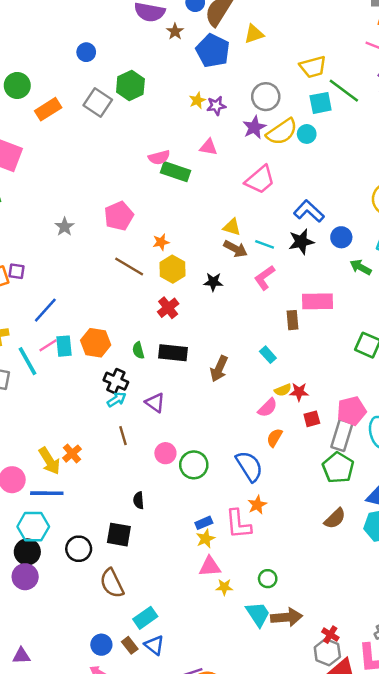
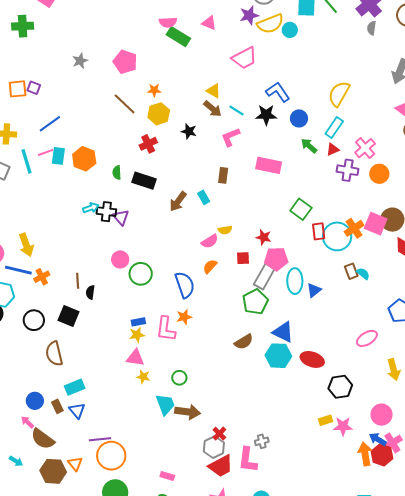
pink pentagon: (119, 216) -> (125, 62), turned 30
brown rectangle: (292, 320) -> (223, 175), moved
cyan rectangle: (268, 355) -> (204, 197), moved
black cross: (116, 381) -> (106, 212), moved, turned -30
red star: (299, 392) -> (264, 237), moved
brown line: (123, 436) -> (78, 281), moved
orange cross: (72, 454) -> (42, 277), moved

